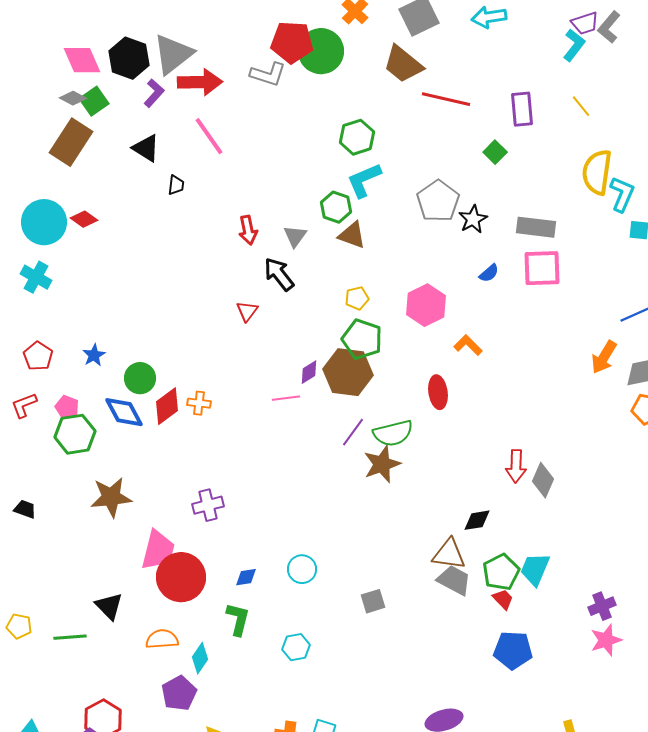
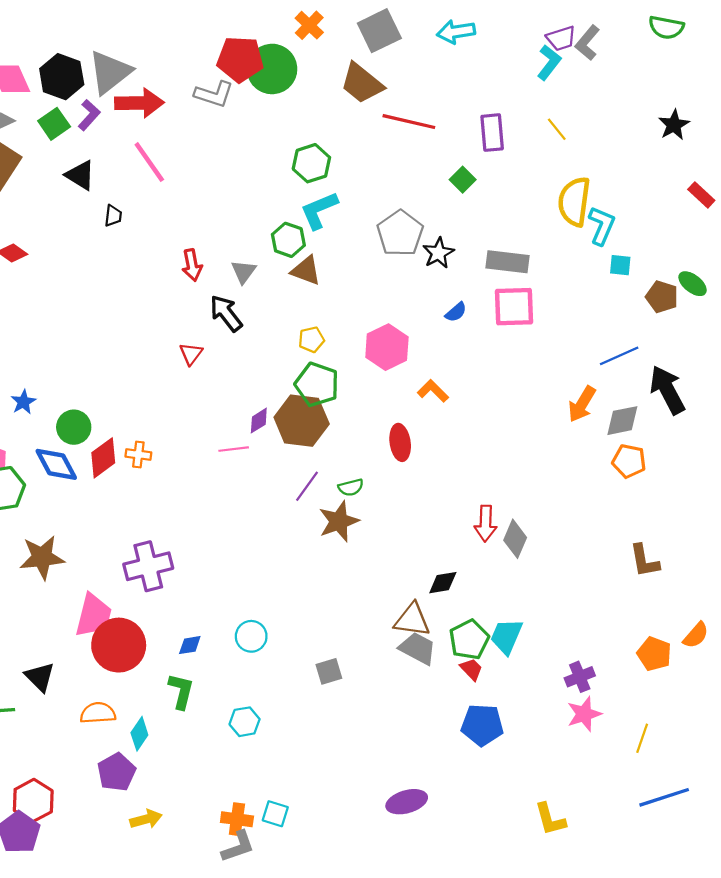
green square: (94, 101) -> (54, 124), moved
green semicircle: (393, 433) -> (351, 487), size x0.6
purple cross: (208, 505) -> (148, 566), size x1.4

